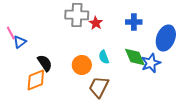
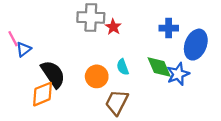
blue cross: (134, 22) -> (169, 28), moved
black semicircle: (45, 63) -> (53, 74), size x1.4

